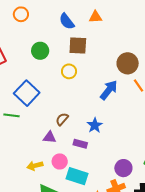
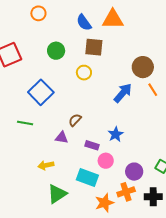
orange triangle: (95, 17) -> (113, 19), size x1.6
green line: (12, 115) -> (25, 123), moved
blue star: (95, 125) -> (116, 134), moved
pink circle: (60, 161) -> (106, 161), moved

